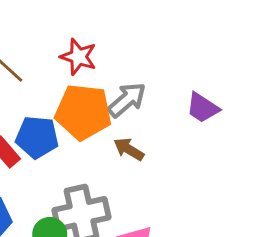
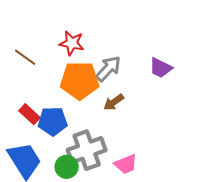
blue pentagon: (37, 137) -> (53, 121), moved
brown arrow: (129, 149) -> (114, 102), turned -60

